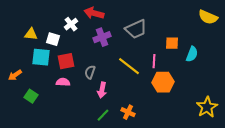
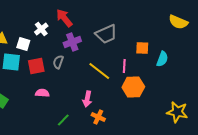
red arrow: (94, 13) -> (64, 18), turned 36
gray semicircle: (90, 72) -> (58, 62), moved
pink semicircle: (63, 82) -> (42, 93), moved
pink arrow: (102, 90) -> (87, 99), moved
yellow star: (207, 107) -> (177, 112), turned -30
green line: (103, 115) -> (63, 120), moved

